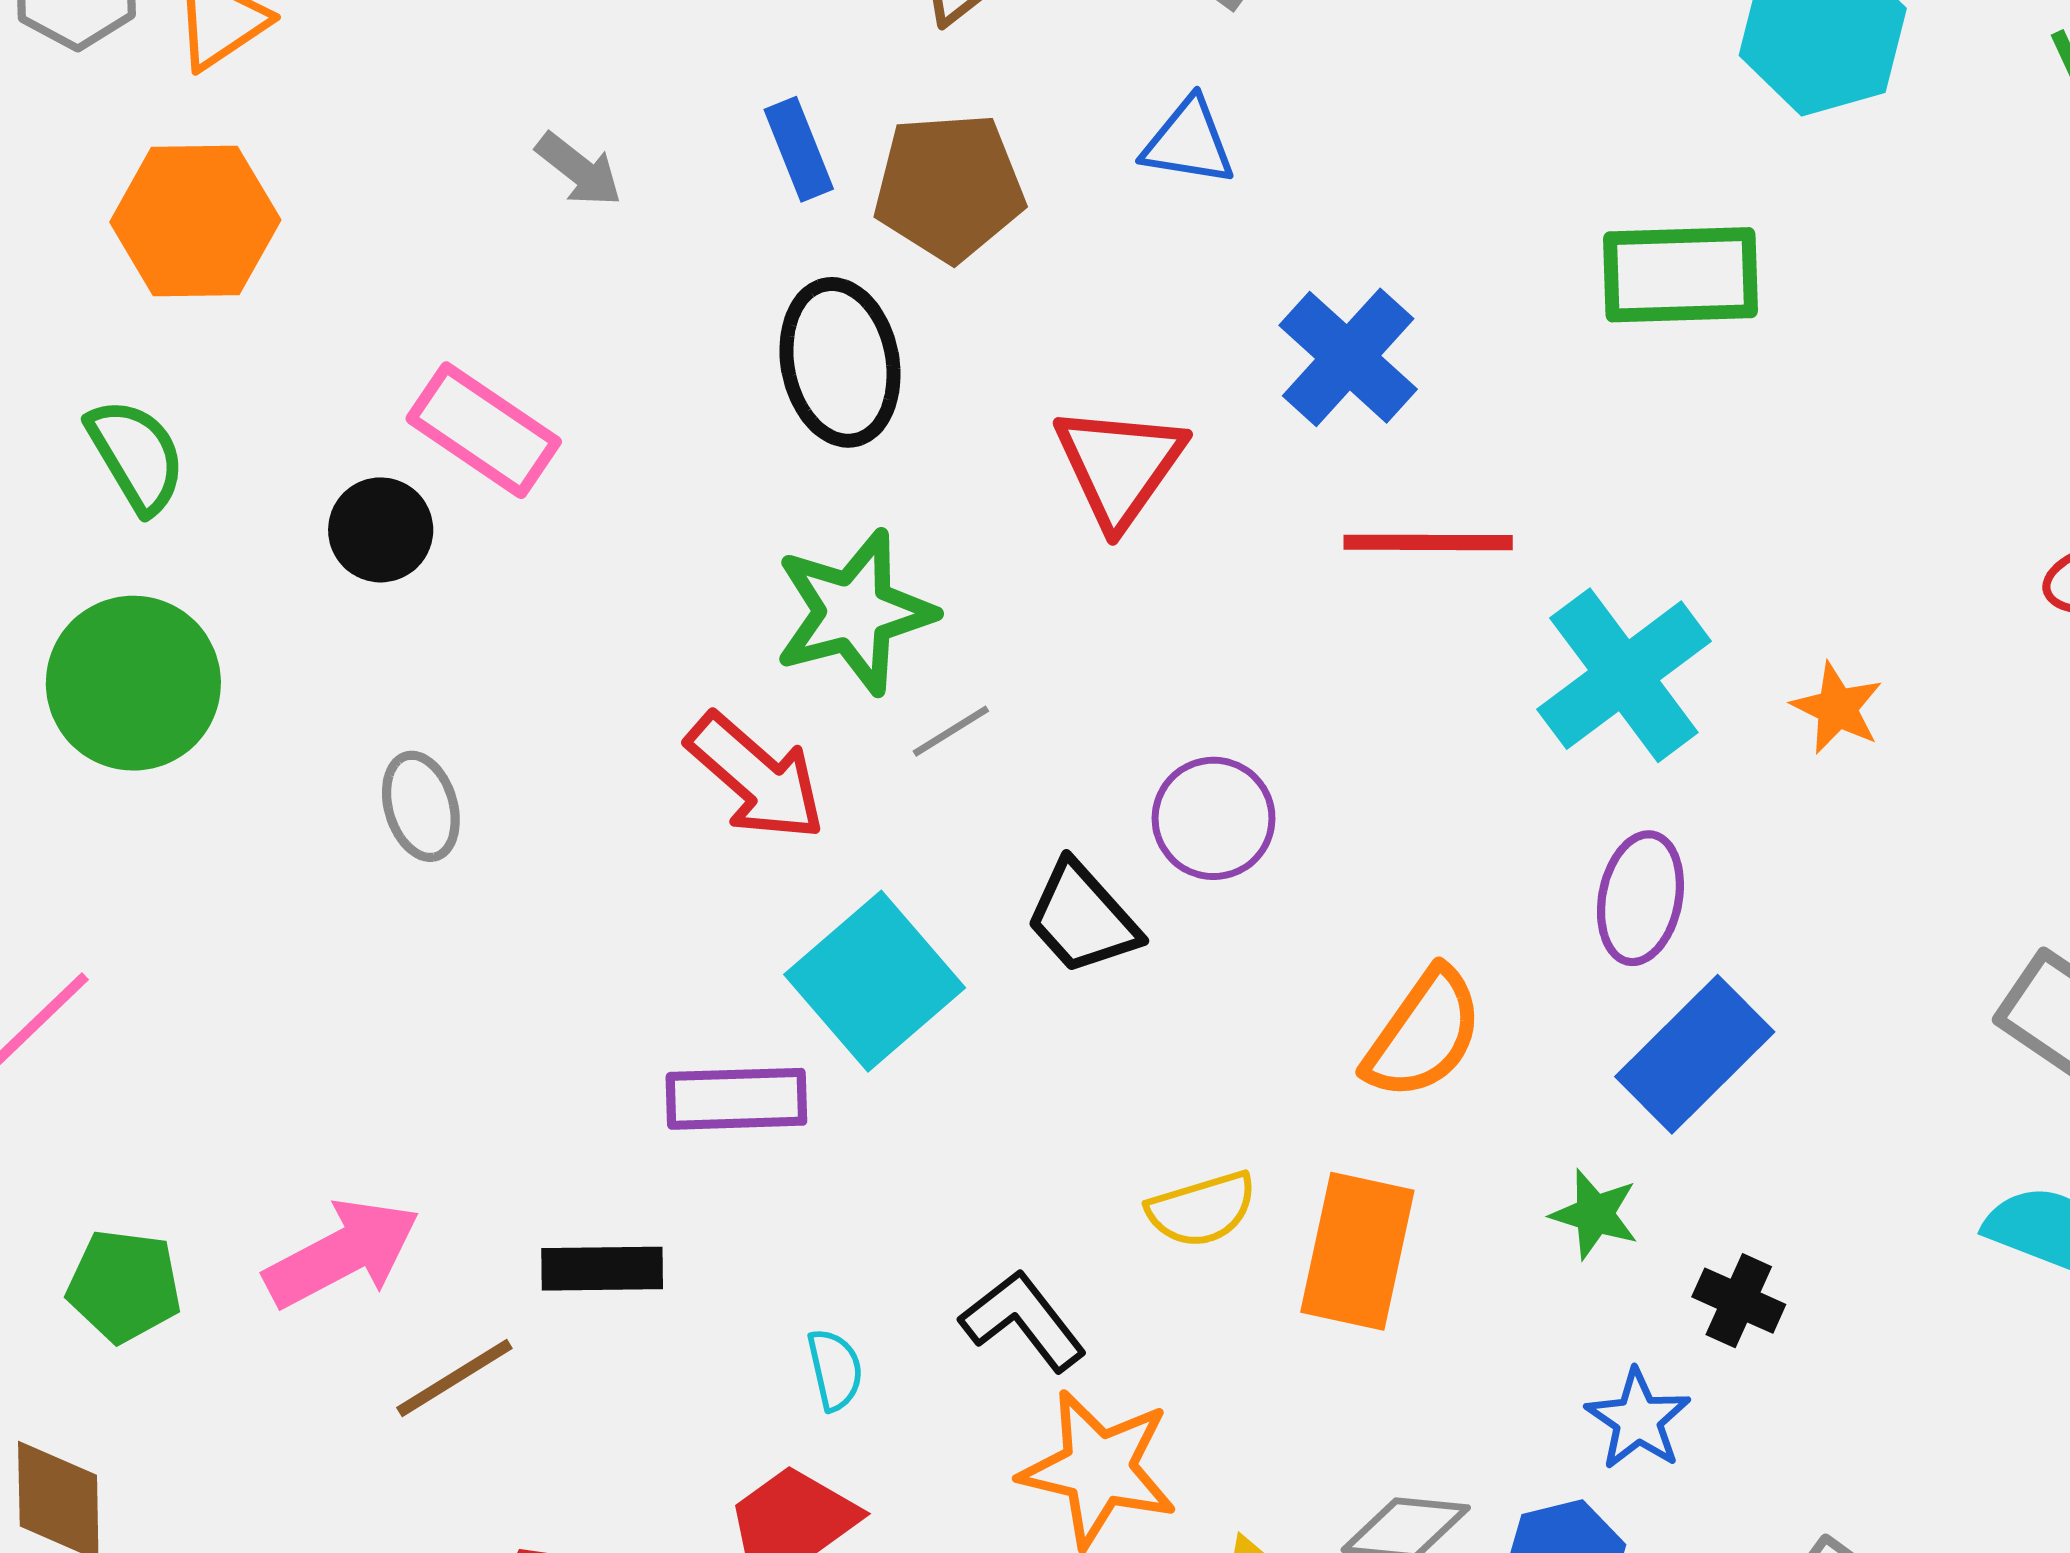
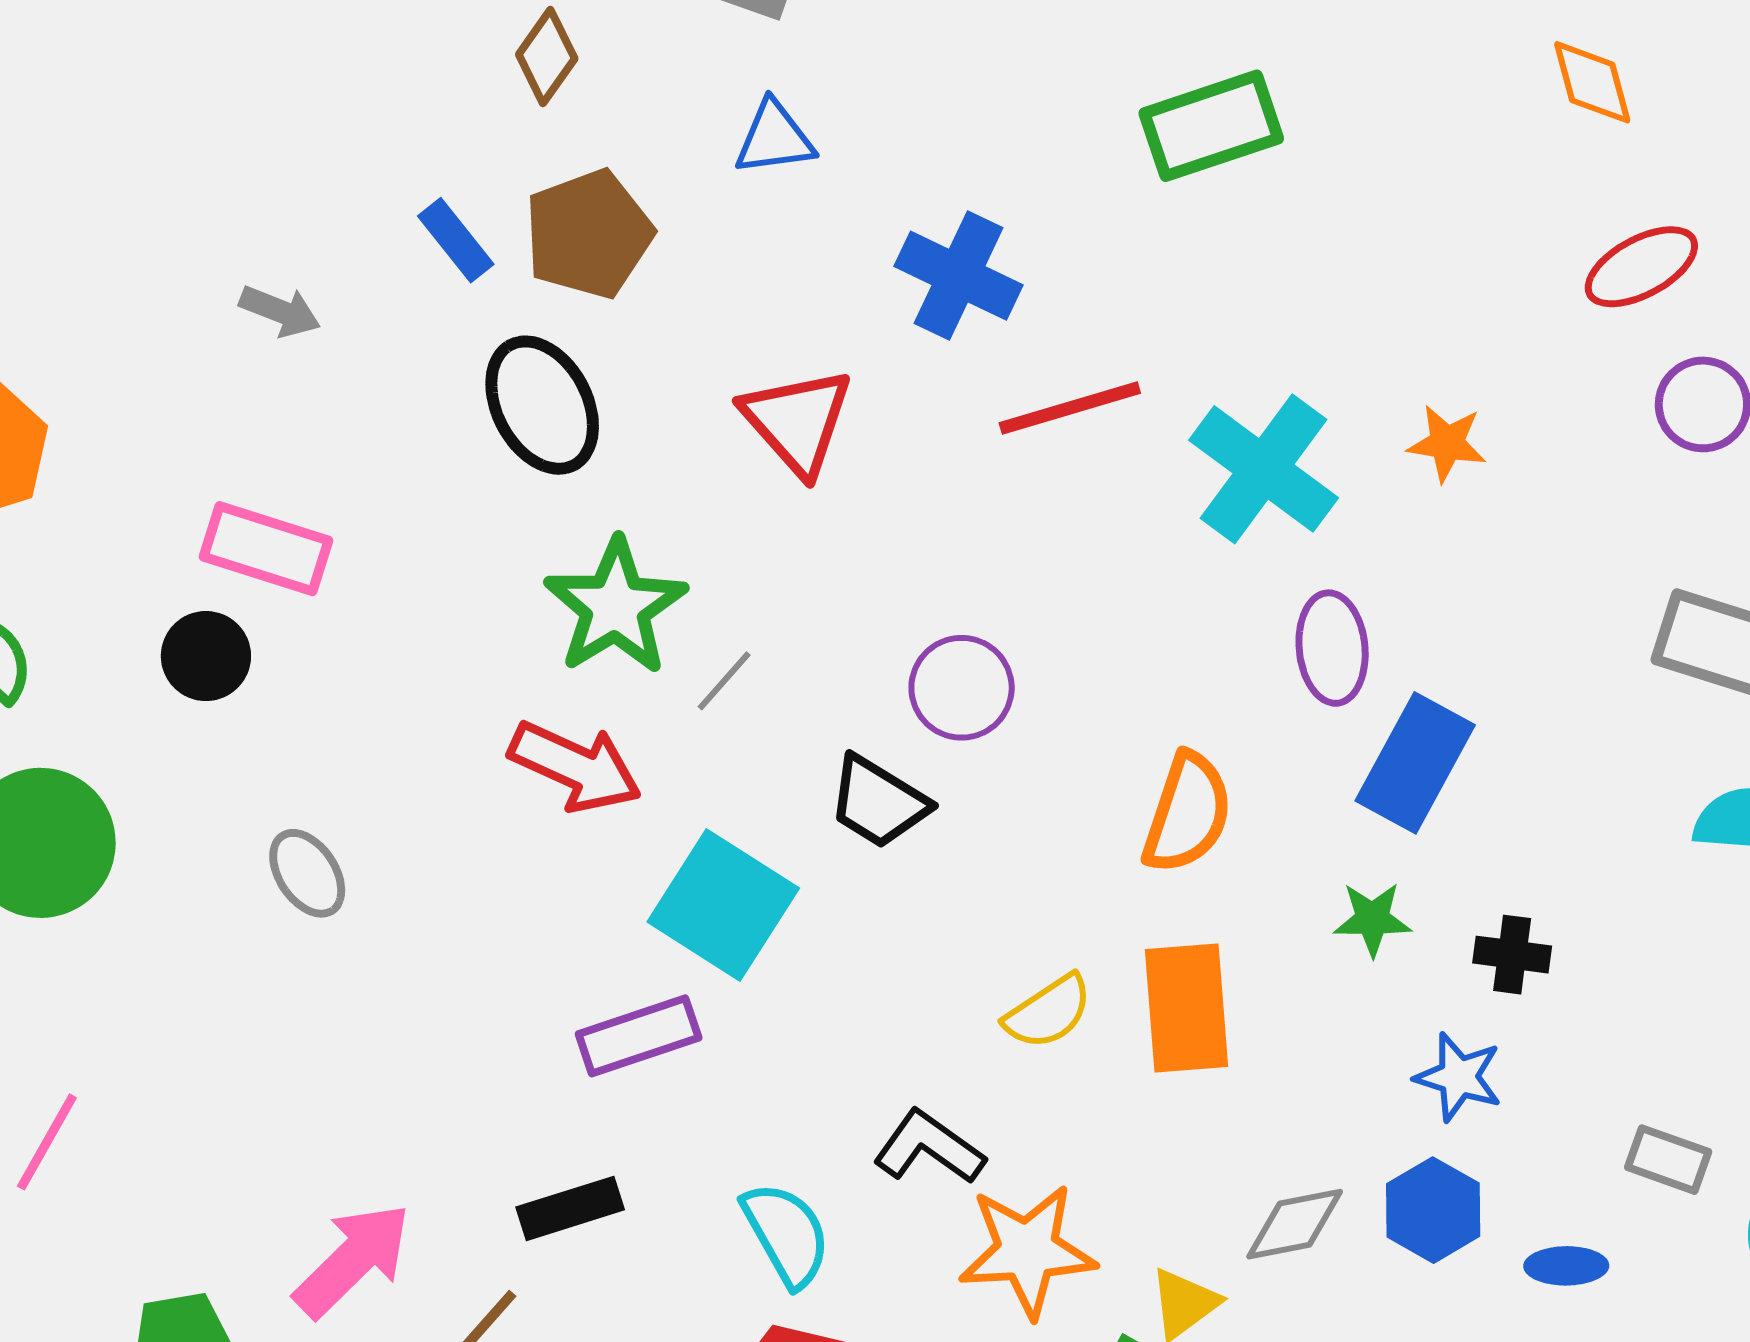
cyan semicircle: (835, 1370) -> (786, 1234), size x1.6

